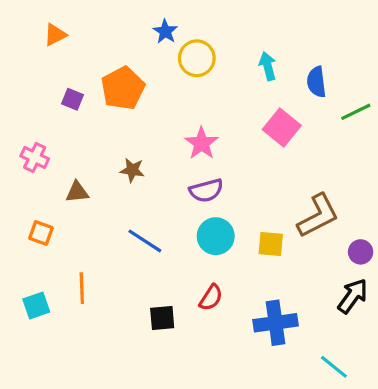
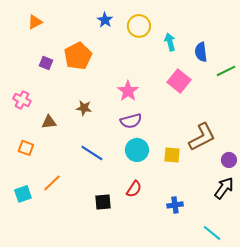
yellow circle: (197, 58) -> (139, 26), moved
orange line: (82, 288) -> (52, 183), turned 48
blue cross: (276, 323) -> (175, 205), size x0.6

